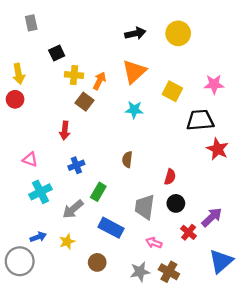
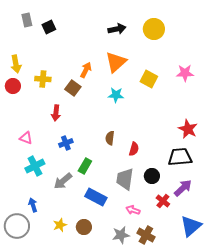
black square: (57, 53) -> (49, 27), moved
yellow cross: (74, 75) -> (43, 79), moved
black trapezoid: (200, 120) -> (180, 157), moved
red semicircle: (170, 177) -> (134, 149), moved
blue arrow: (38, 237) -> (33, 205), turned -88
yellow star: (67, 242) -> (60, 225), moved

